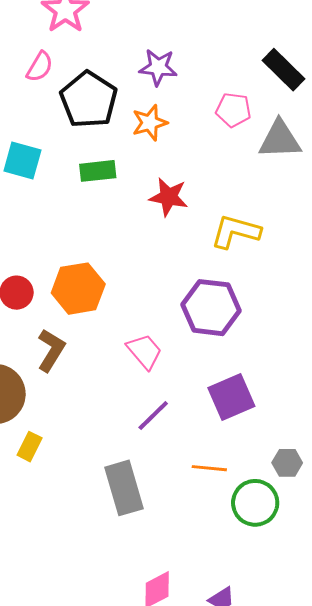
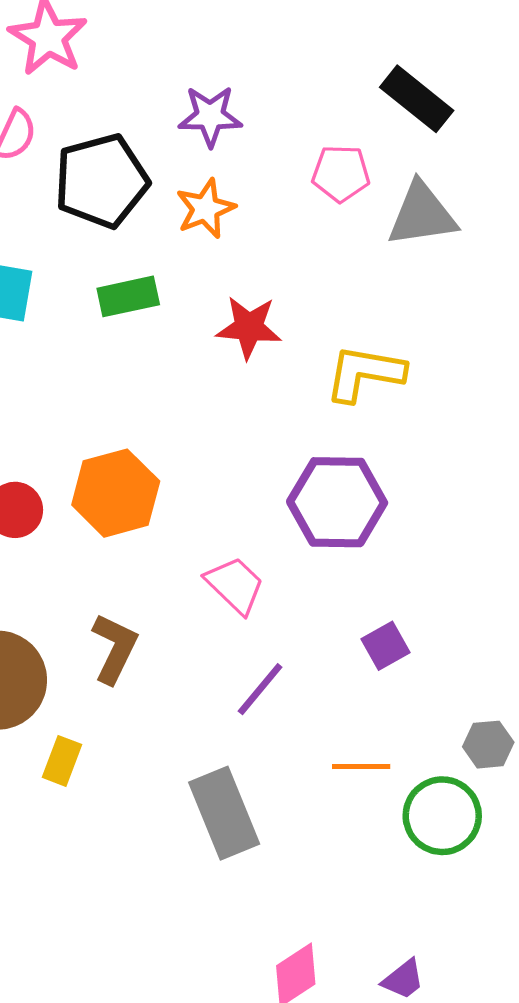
black pentagon: (89, 100) -> (101, 181), turned 30
brown L-shape: (51, 350) -> (115, 648), moved
purple square: (231, 397) -> (385, 646), size x0.6

